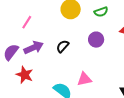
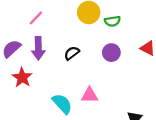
green semicircle: (101, 12) -> (112, 21), moved
purple arrow: (34, 48) -> (38, 48), turned 102

